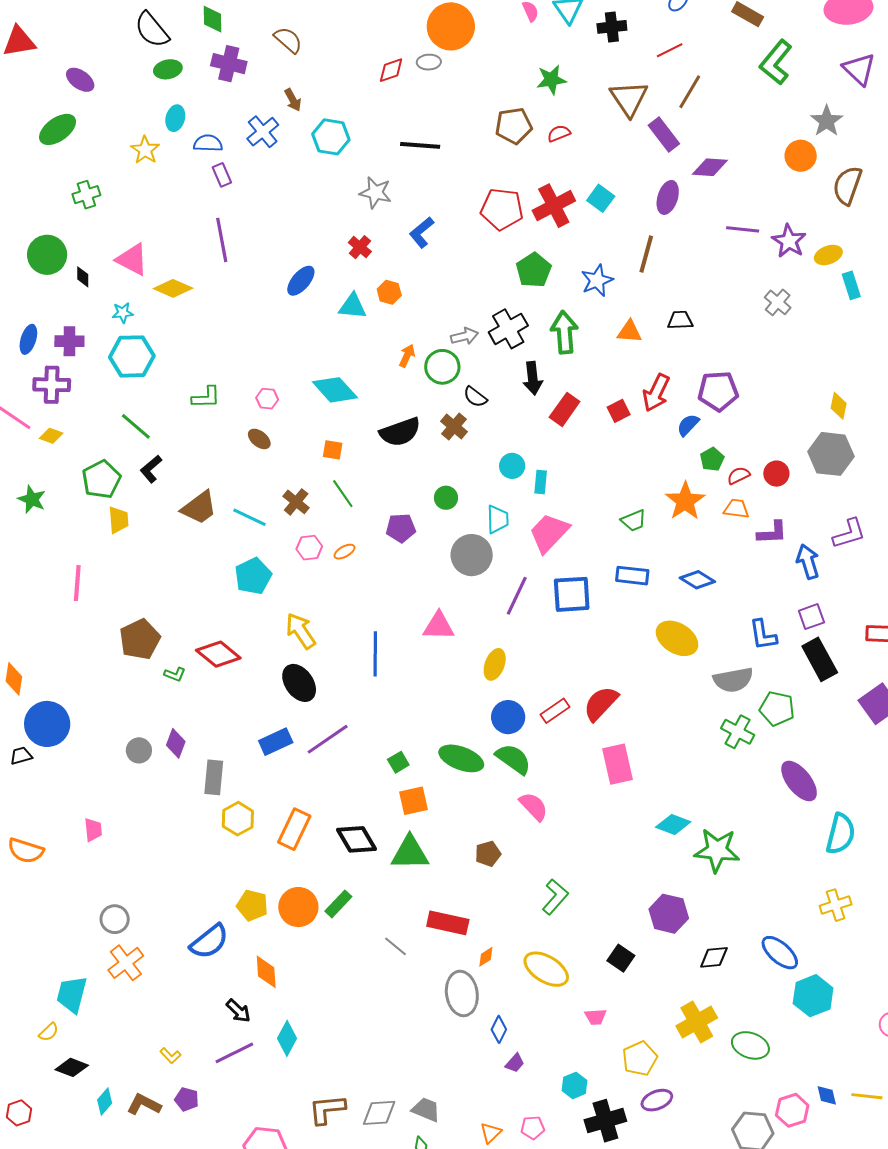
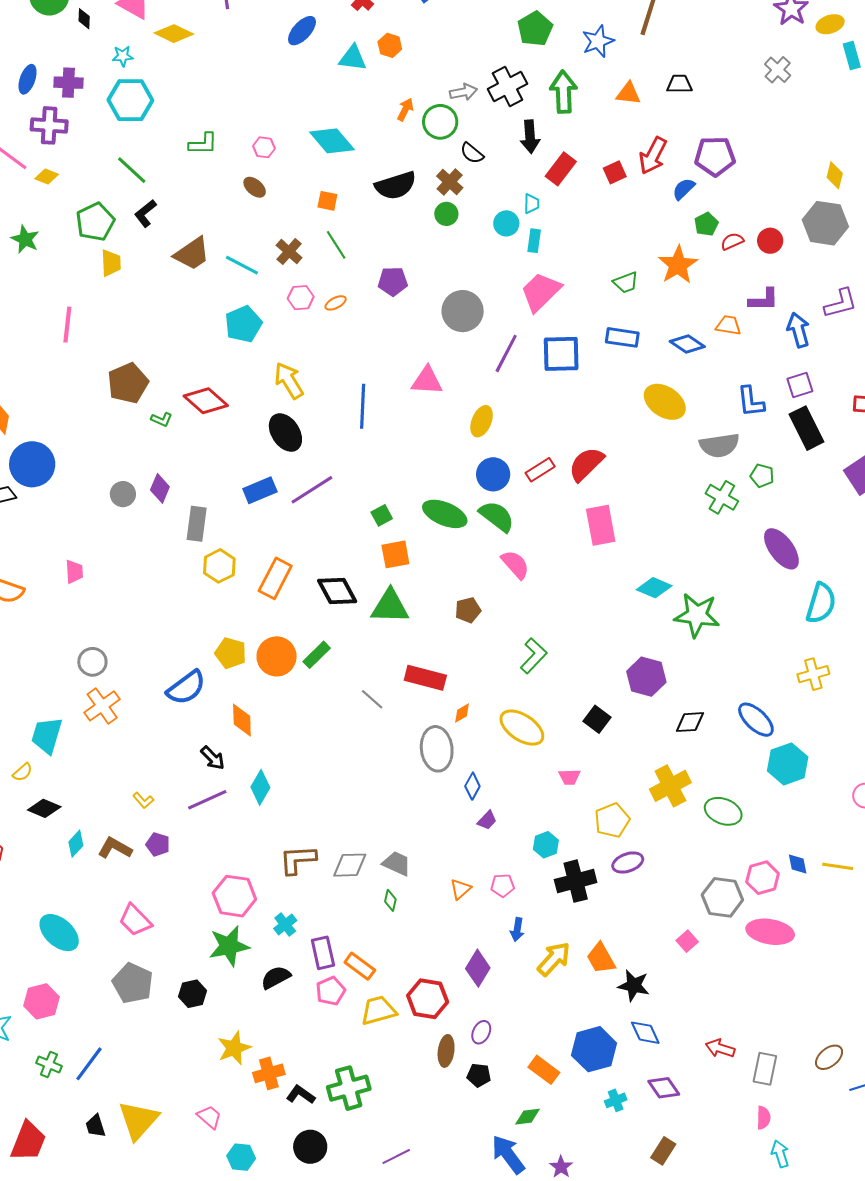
green circle: (446, 498) -> (446, 214), moved
orange trapezoid: (736, 509) -> (728, 325), moved
cyan trapezoid: (498, 519) -> (531, 204), moved, size x0.7
green pentagon: (777, 709) -> (762, 476), size x0.7

